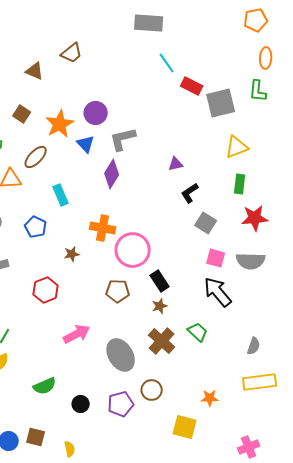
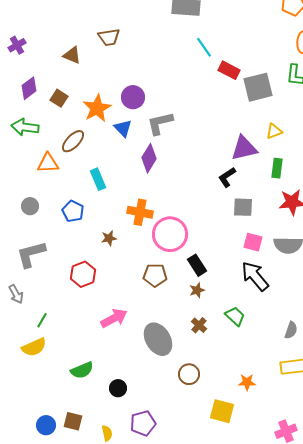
brown trapezoid: (72, 53) -> (109, 37), turned 30
yellow triangle: (237, 147) -> (274, 131), size x0.7
purple triangle: (176, 164) -> (244, 148), moved, size x1.8
gray square: (206, 223) -> (243, 207), turned -30
brown cross: (162, 341) -> (199, 325), size x0.6
purple pentagon: (121, 404) -> (143, 423), moved

